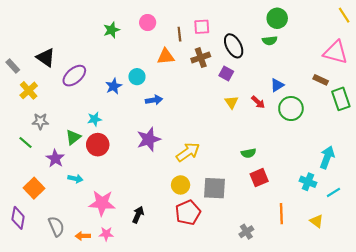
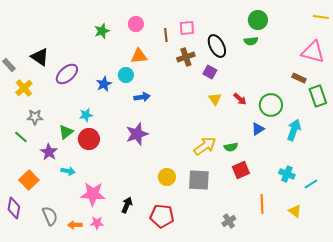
yellow line: (344, 15) -> (321, 17), turned -49
orange triangle: (166, 56) -> (139, 56), moved
blue triangle: (277, 85) -> (258, 129), moved
yellow arrow: (188, 152) -> (205, 146), moved
cyan arrow: (327, 157) -> (294, 130), moved
red pentagon: (188, 213) -> (162, 216), moved, turned 30

